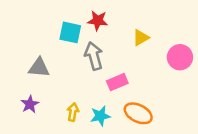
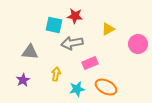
gray arrow: (94, 56) -> (72, 43), turned -85
yellow arrow: (73, 112) -> (56, 74), moved

